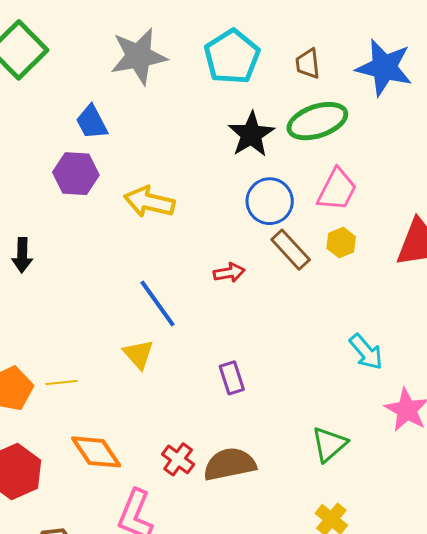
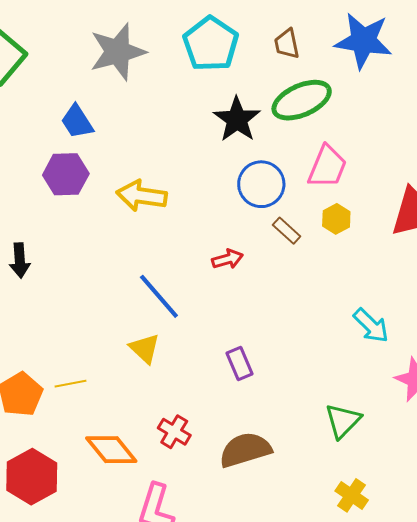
brown rectangle: (291, 250) -> (287, 231), size x0.7
red cross: (178, 459) -> (174, 432), moved

